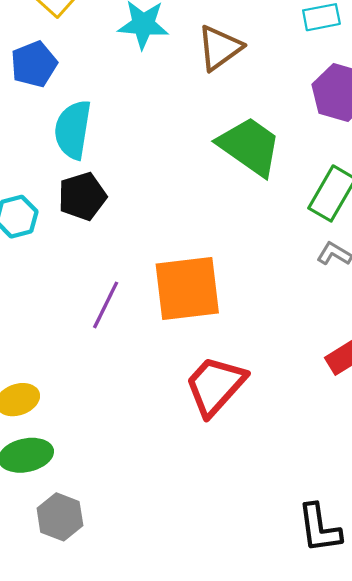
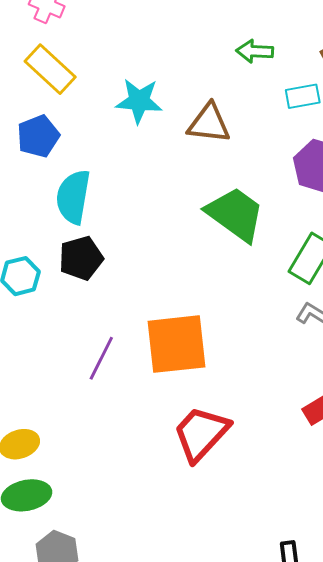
brown triangle: (220, 48) -> (209, 123), turned 42

